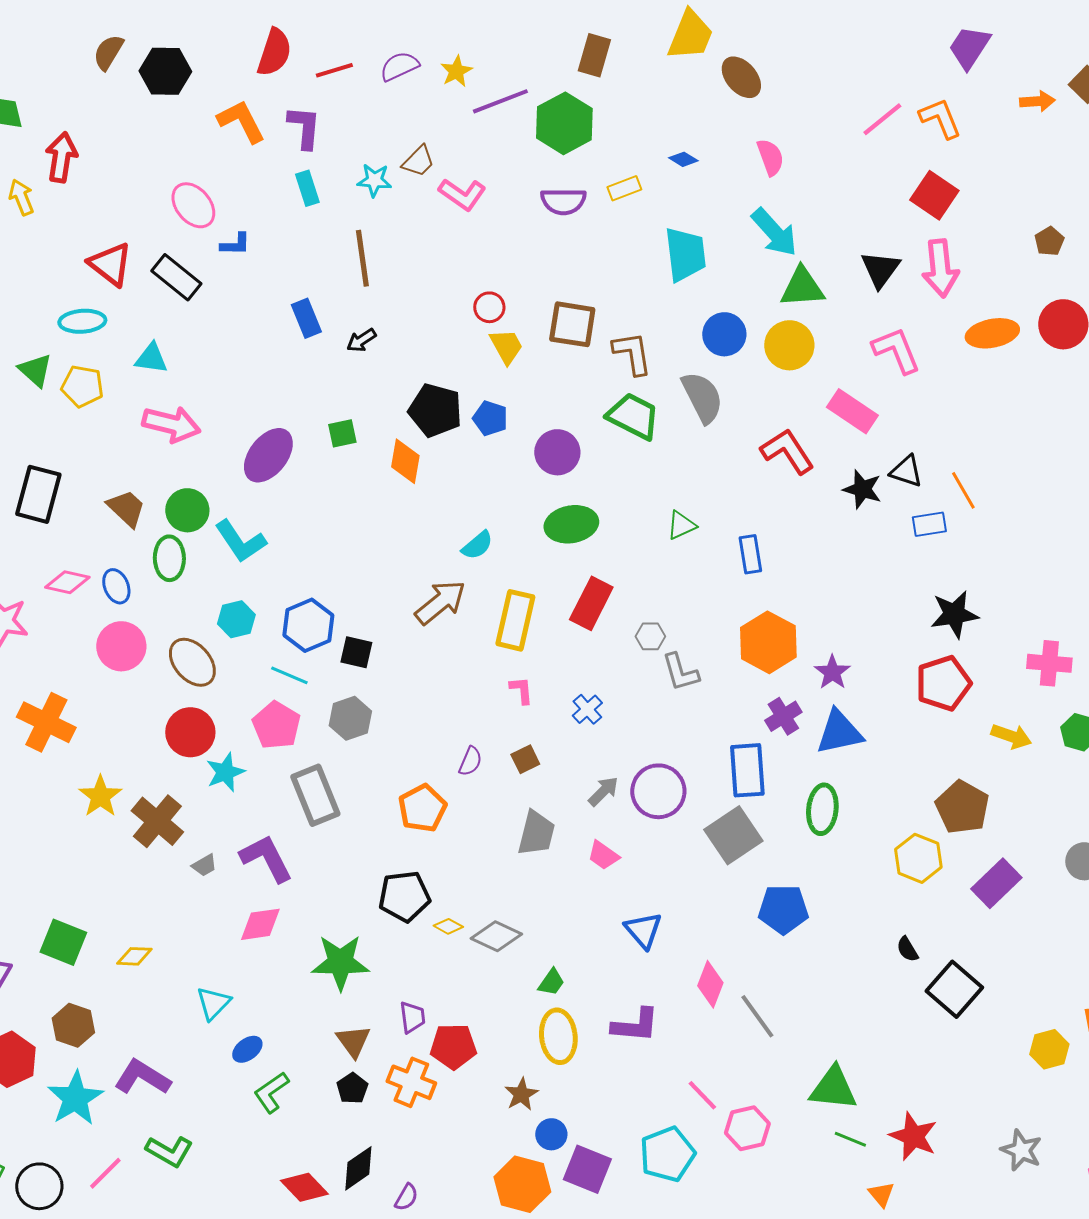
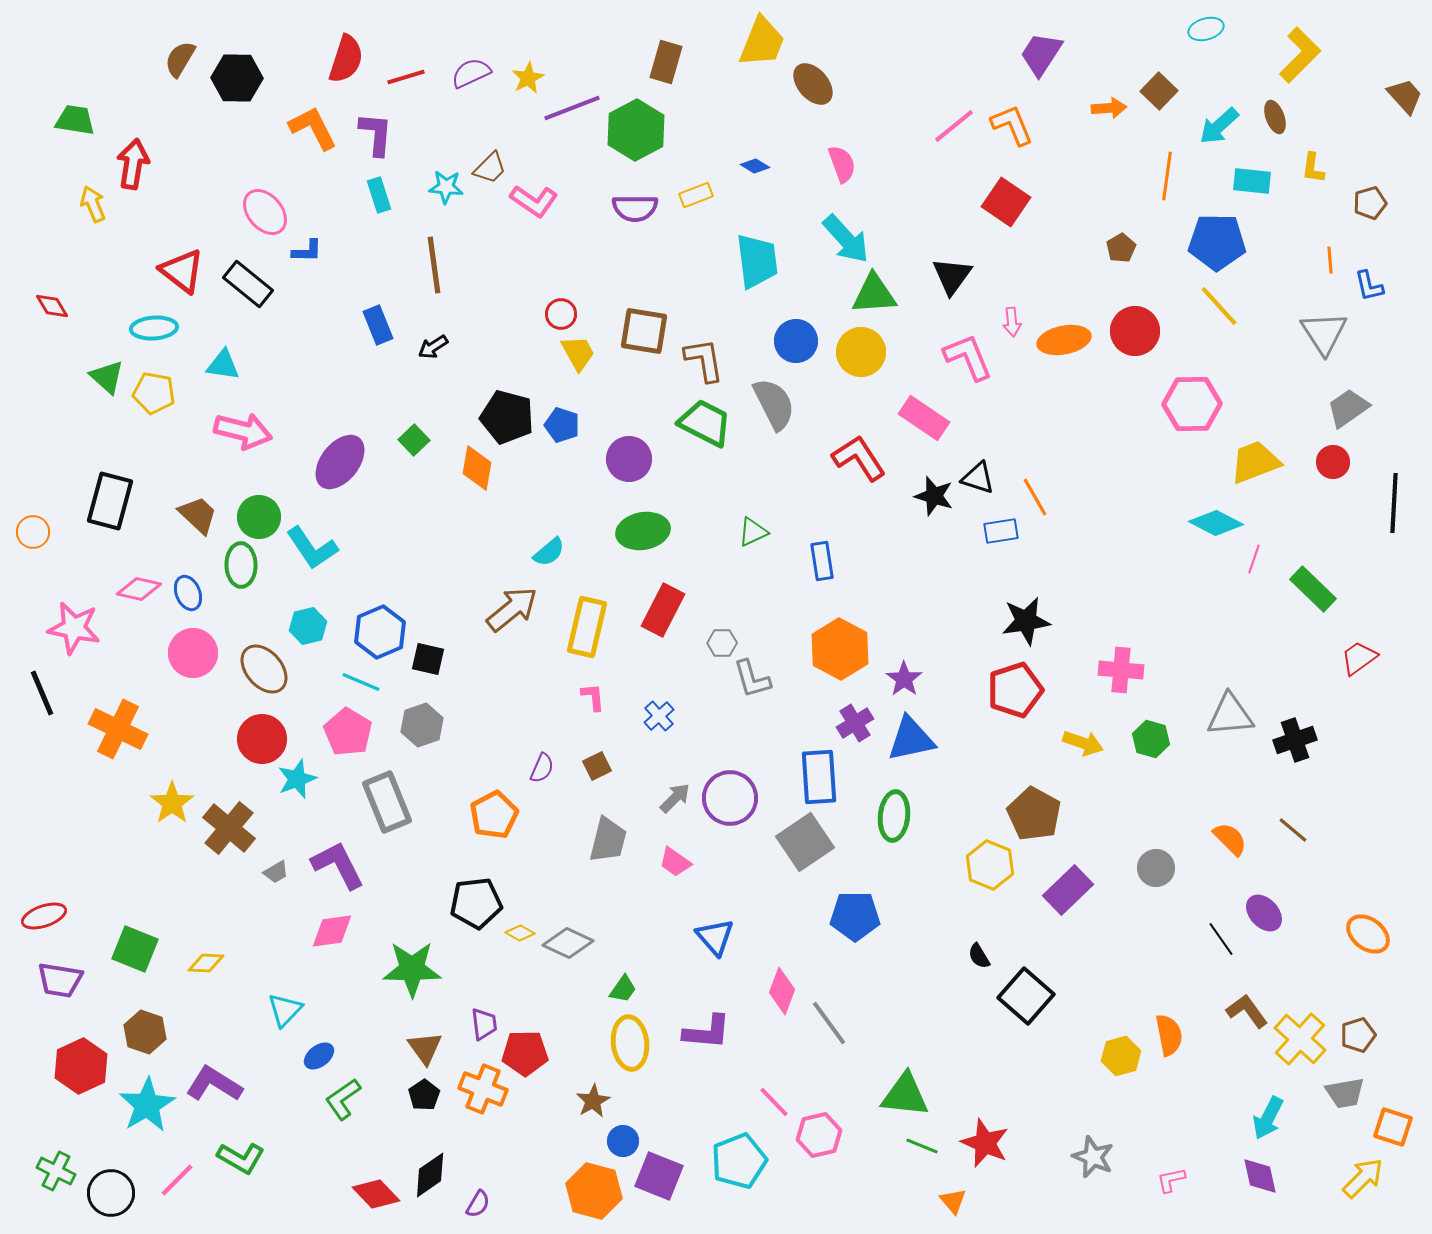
pink arrow: (940, 268) -> (1012, 322), moved, size x0.5
green square: (342, 433) -> (414, 440), turned -32

